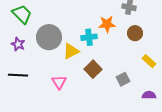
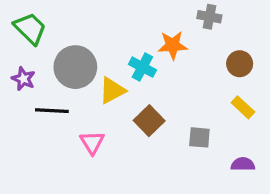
brown circle: (135, 33) -> (240, 64), moved
cyan cross: (89, 37) -> (142, 67), turned 35
black line: (18, 75) -> (52, 111), moved
gray square: (123, 79) -> (199, 137), turned 32

